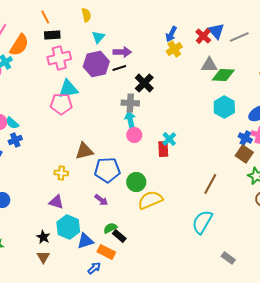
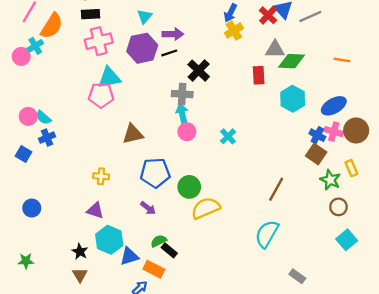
red rectangle: (163, 149) -> (259, 75), moved
brown triangle: (84, 151) -> (133, 134), moved

